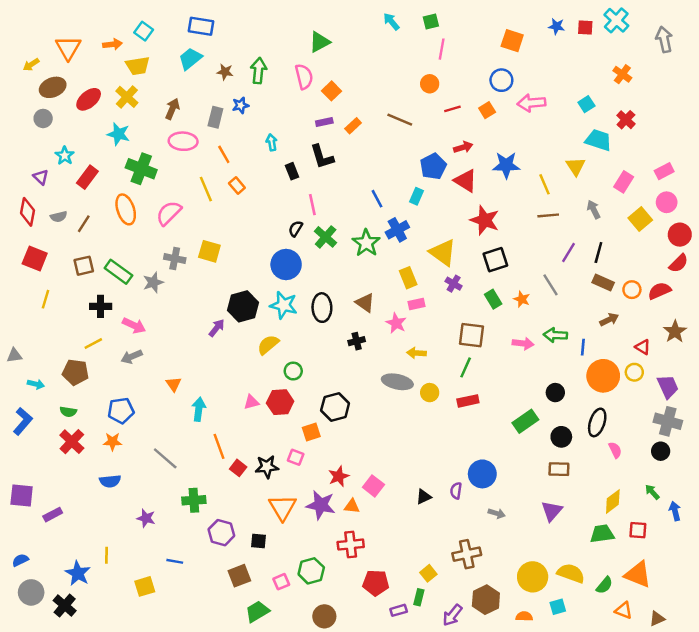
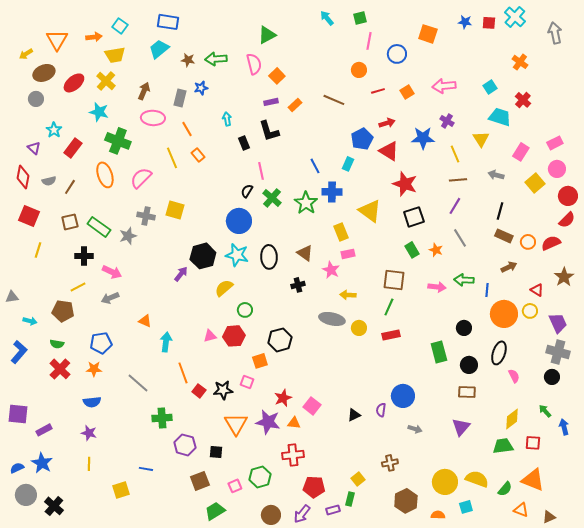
green arrow: (259, 71) -> (216, 59), turned -100
blue circle: (501, 80) -> (397, 54), moved
gray arrow: (594, 209) -> (496, 175), turned -49
blue cross: (397, 230) -> (332, 192), turned 30
purple line: (568, 253) -> (455, 206), moved
purple cross: (454, 284) -> (447, 121), moved
orange triangle: (174, 384) -> (145, 321), turned -32
green rectangle: (525, 421) -> (439, 352), turned -70
purple star: (146, 518) -> (89, 433), moved
brown cross: (467, 554) -> (390, 463), size x0.7
blue star: (78, 573) -> (42, 463), moved
purple arrow: (452, 615) -> (302, 514), moved

